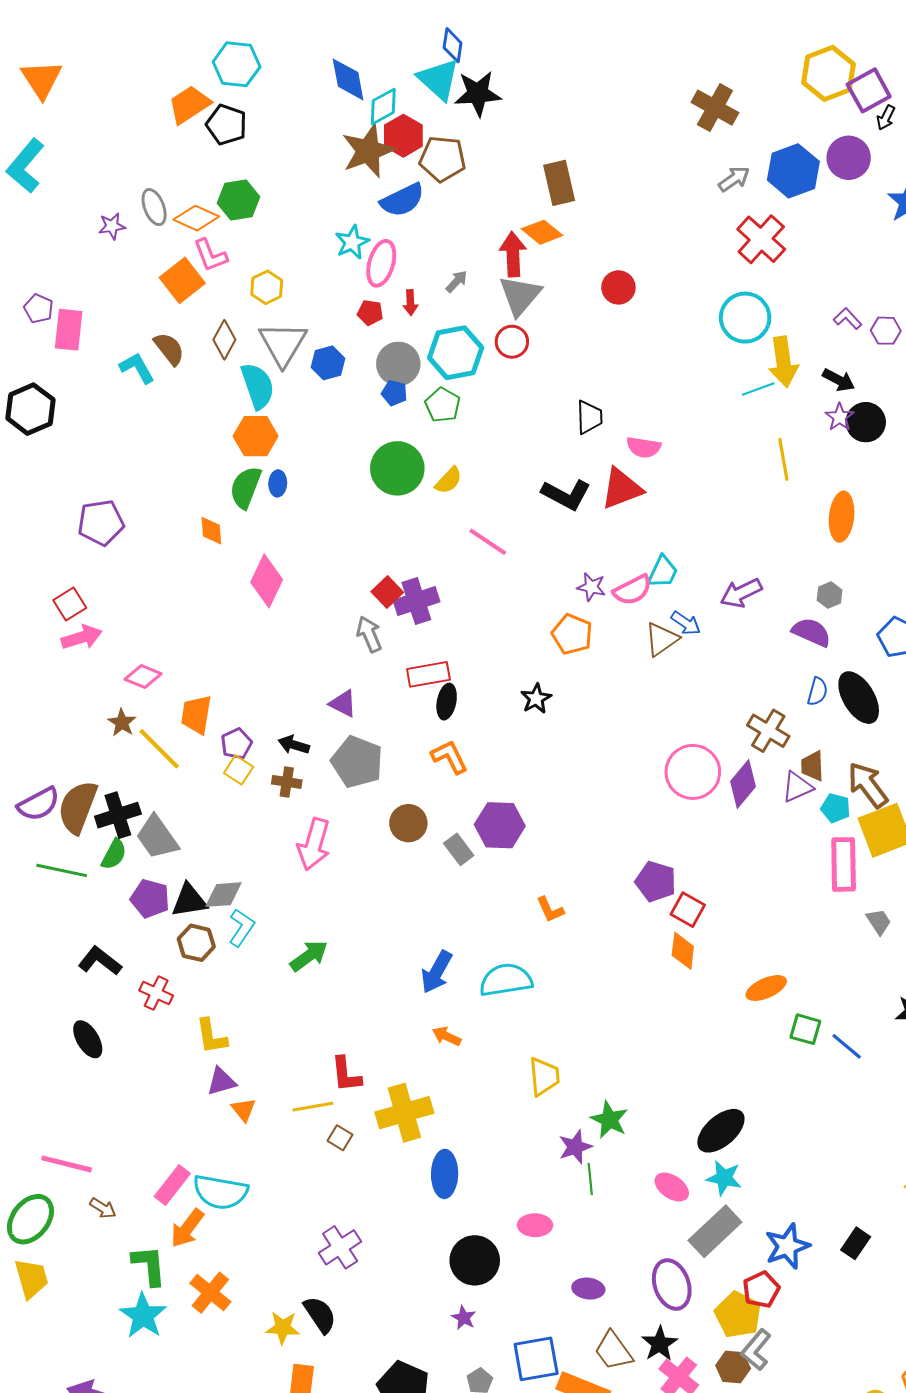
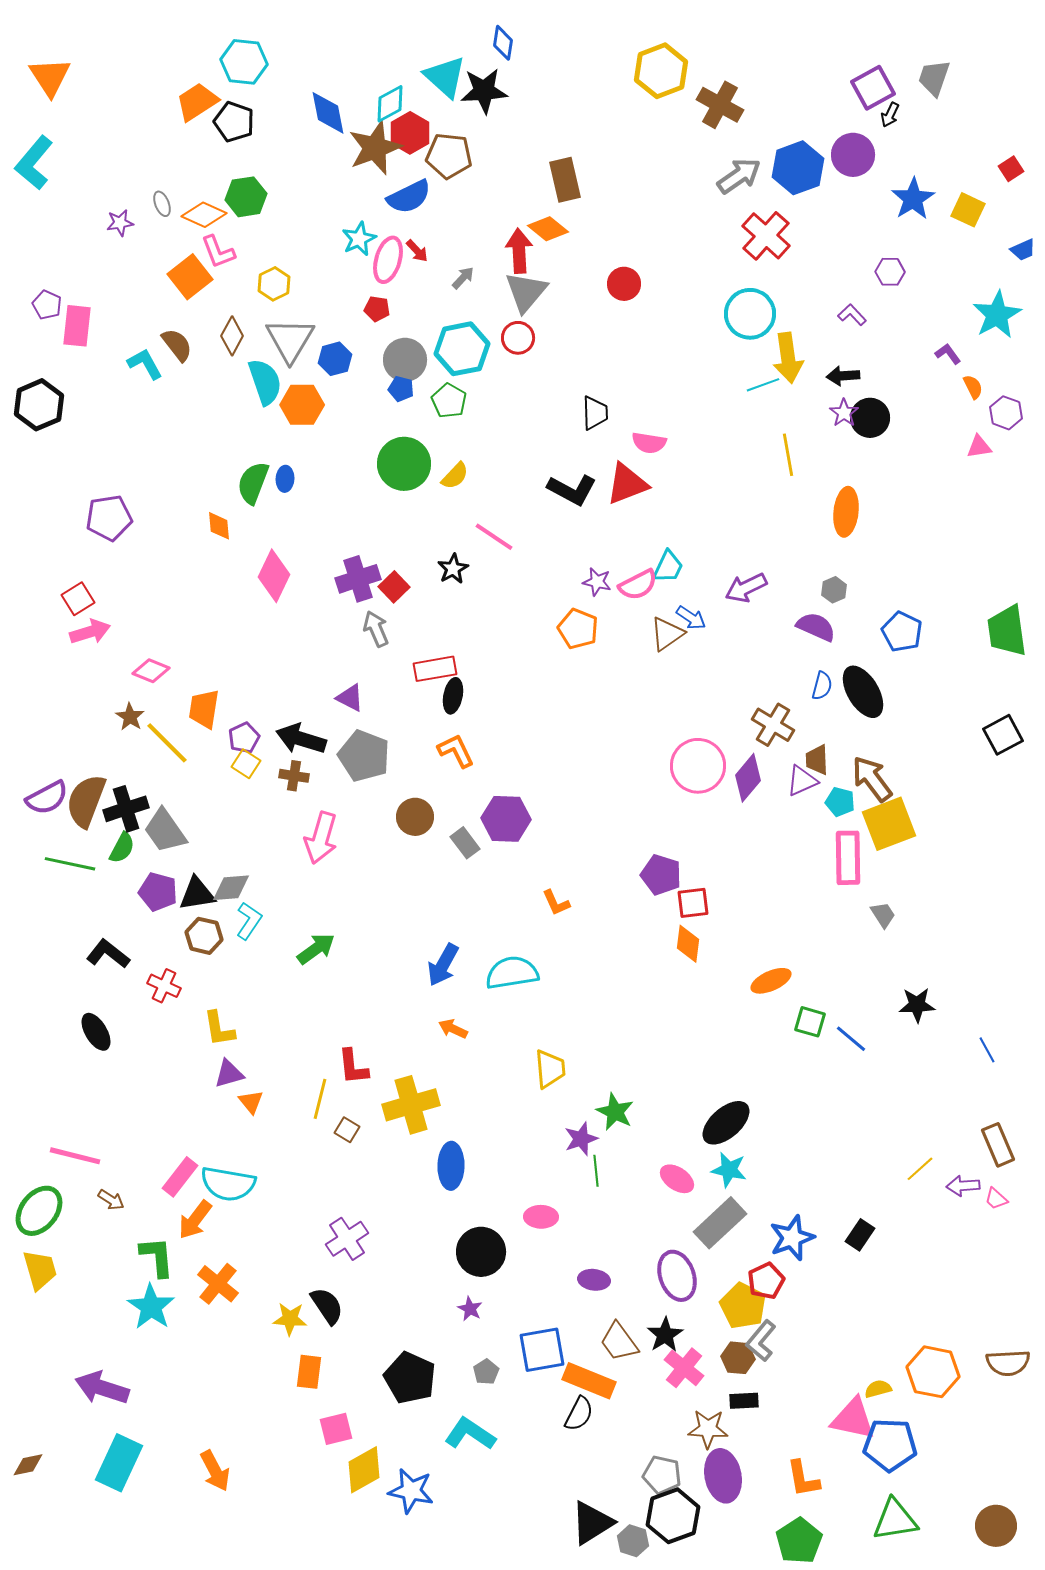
blue diamond: (453, 45) -> (503, 43), moved
yellow hexagon: (829, 73) -> (661, 71), moved
blue diamond: (348, 79) -> (328, 113), moved
gray arrow: (734, 179) -> (739, 176), size x1.4
gray ellipse: (154, 207) -> (162, 204), size x0.7
red arrow: (410, 303) -> (417, 251), moved, turned -40
purple hexagon: (886, 331) -> (890, 272), moved
black arrow: (839, 380) -> (843, 376), turned 148
orange hexagon: (256, 436) -> (302, 405), moved
purple cross: (416, 601) -> (358, 579), moved
black star: (536, 699) -> (453, 569), moved
black arrow: (294, 745) -> (301, 739), size x1.6
red square: (688, 910) -> (693, 903), turned -36
yellow line: (313, 1107) -> (320, 1099), turned -66

